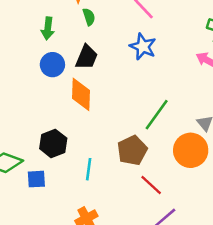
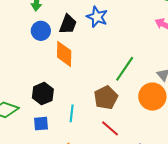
blue star: (143, 47) -> (97, 17), moved
blue square: (36, 179) -> (41, 124), moved
red line: (151, 185) -> (110, 128), moved

